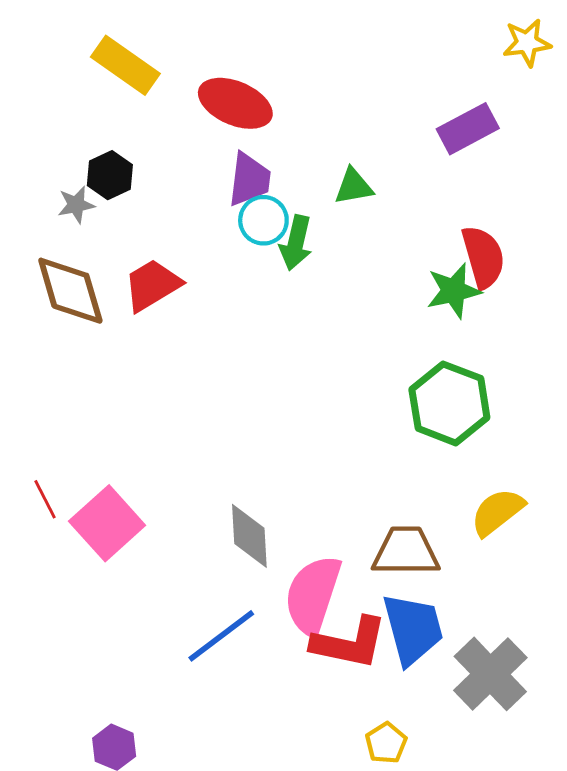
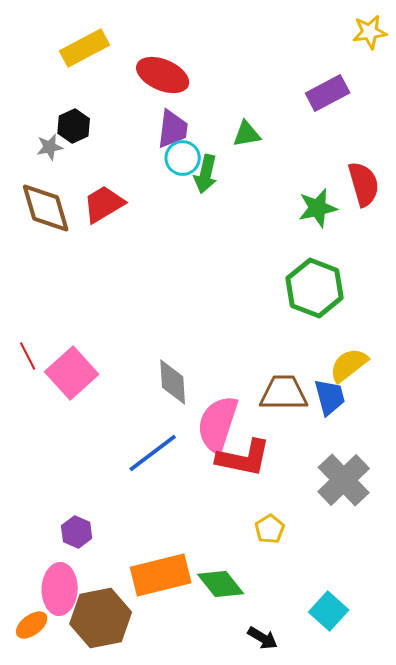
yellow rectangle: (125, 65) -> (85, 48), turned -63
red semicircle: (483, 257) -> (364, 184), moved
blue trapezoid: (413, 629) -> (330, 397), moved, size x0.7

